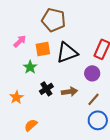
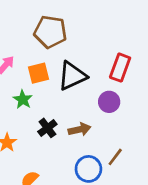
brown line: (94, 99) -> (115, 157), moved
blue circle: (98, 120) -> (88, 169), moved

